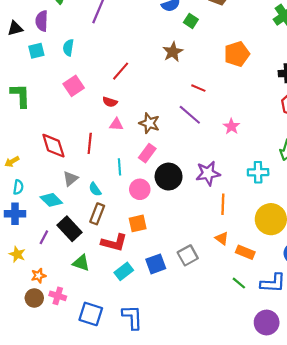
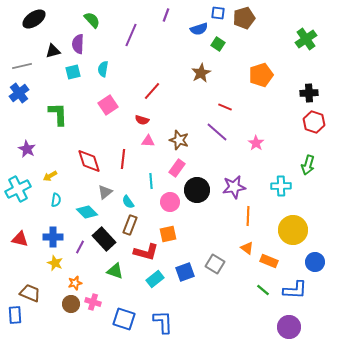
blue cross: (15, 214) -> (53, 237), moved
gray square: (188, 255) -> (215, 264), turned -30

